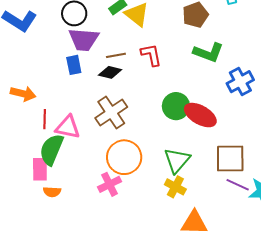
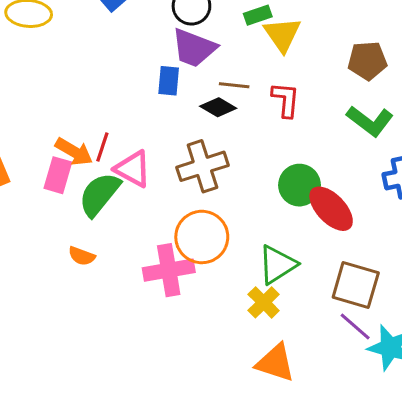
orange arrow: (23, 94) -> (74, 152), moved
pink rectangle: (40, 169) -> (58, 175), moved
pink cross: (109, 184) -> (169, 270), size x1.4

